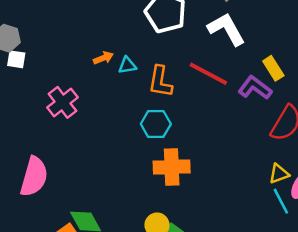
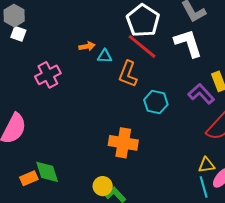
red line: (208, 74) -> (142, 46), moved
cyan hexagon: (156, 124) -> (156, 102), moved

